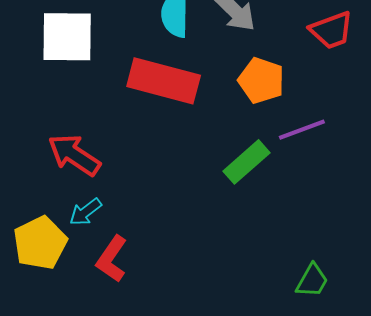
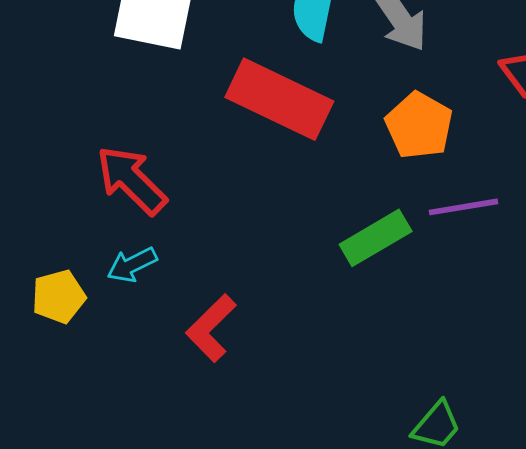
yellow pentagon: (40, 243) -> (59, 297), size x0.7
red L-shape: (112, 259) -> (211, 328), moved

